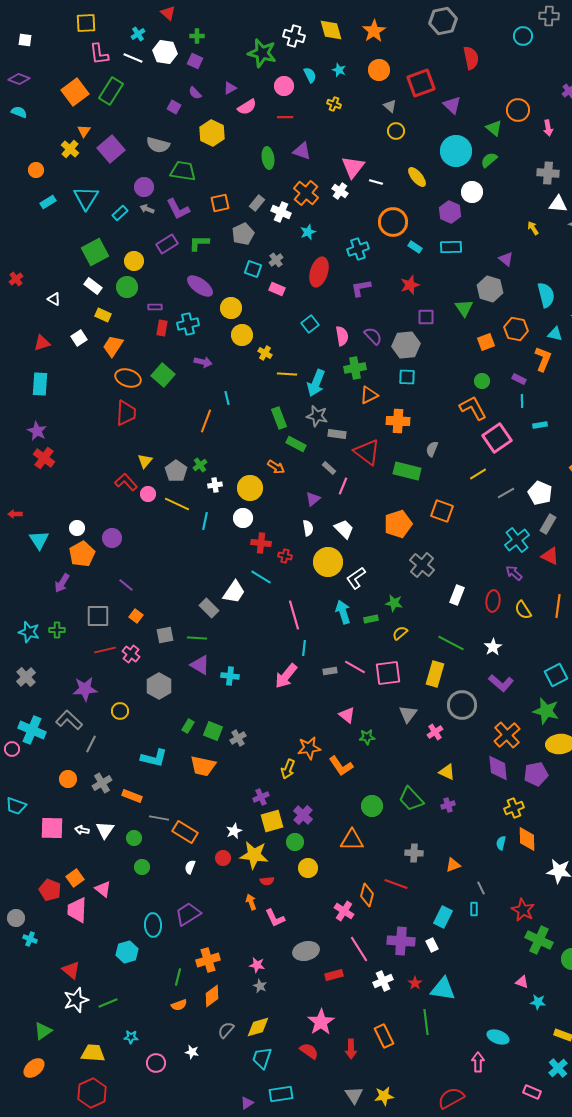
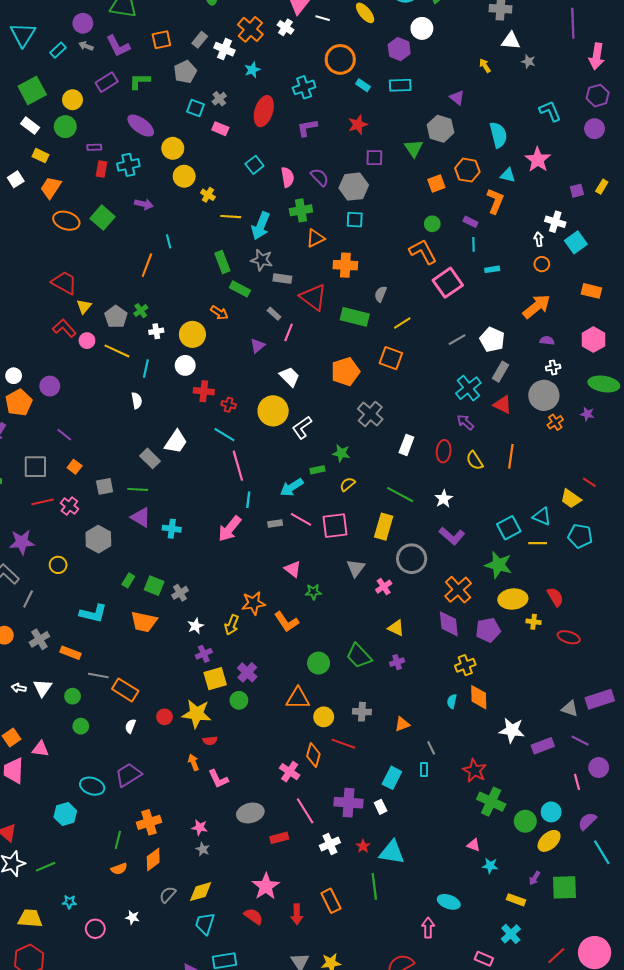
red trapezoid: (126, 413) -> (64, 283), moved, turned -64
yellow line: (478, 474) -> (402, 323), moved
white semicircle: (308, 528) -> (137, 401), moved
cyan line: (261, 577) -> (224, 435), moved
cyan arrow: (343, 612) -> (292, 487), moved, turned -105
white star: (234, 831) -> (196, 626), moved
yellow circle: (308, 868) -> (324, 717), moved
pink triangle: (103, 889) -> (40, 749), turned -30
cyan ellipse: (153, 925) -> (92, 786), turned -70

